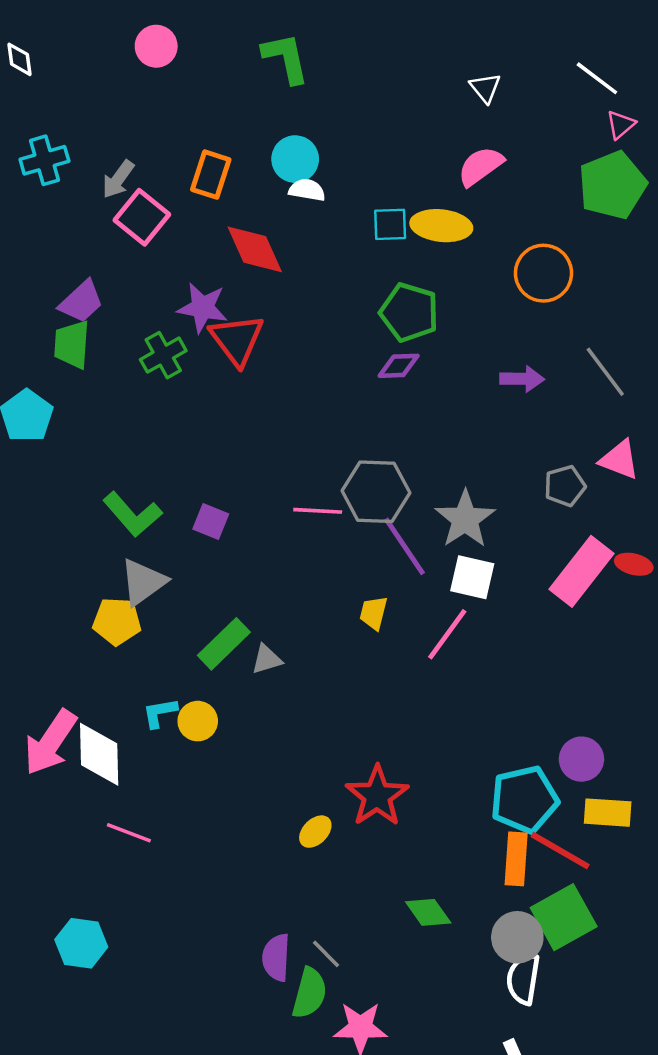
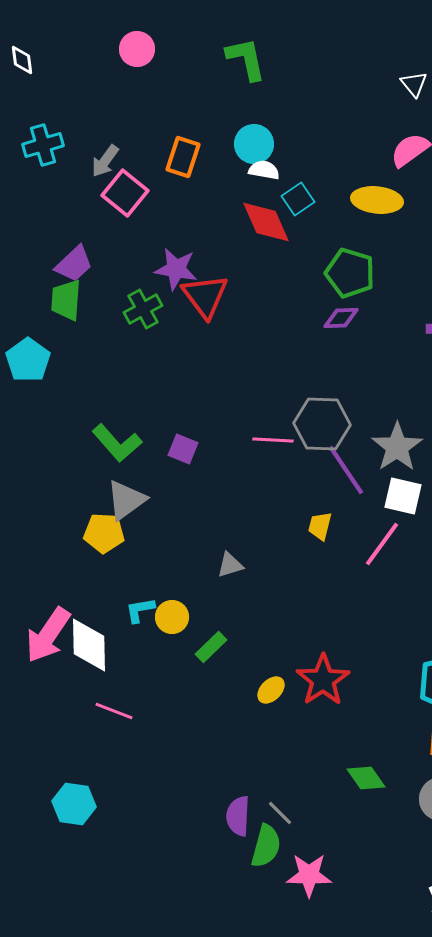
cyan square: (390, 224) -> (298, 199), moved, turned -32
red diamond: (255, 249) -> (266, 222), moved
green rectangle: (224, 644) -> (211, 647), moved, size x0.7
yellow ellipse: (315, 832) -> (271, 690), moved

